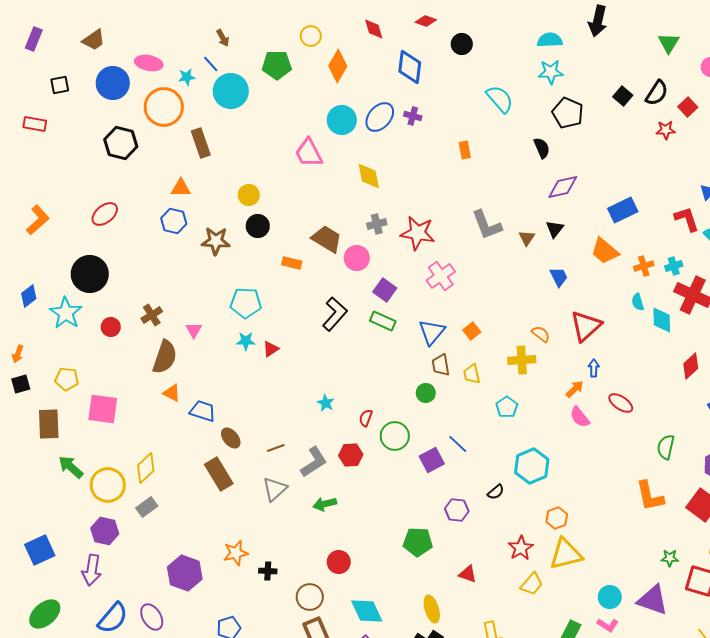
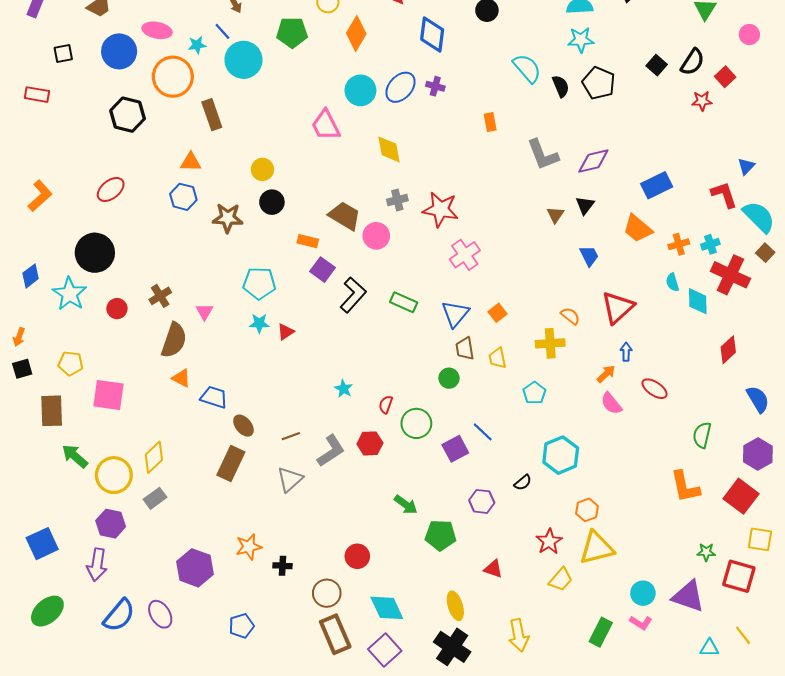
black semicircle: (542, 148) -> (561, 86), moved
gray L-shape: (487, 225) -> (543, 155), moved
purple square: (385, 290) -> (323, 270), moved
brown rectangle: (219, 474) -> (231, 464), turned 56
green arrow: (325, 504) -> (406, 505), moved, turned -130

